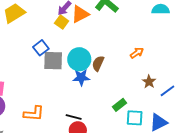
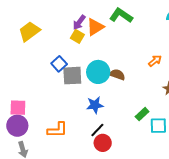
brown semicircle: (98, 63) -> (117, 75), turned 91
blue star: (81, 77) -> (95, 105), moved
black line: (74, 117) -> (97, 130), turned -56

